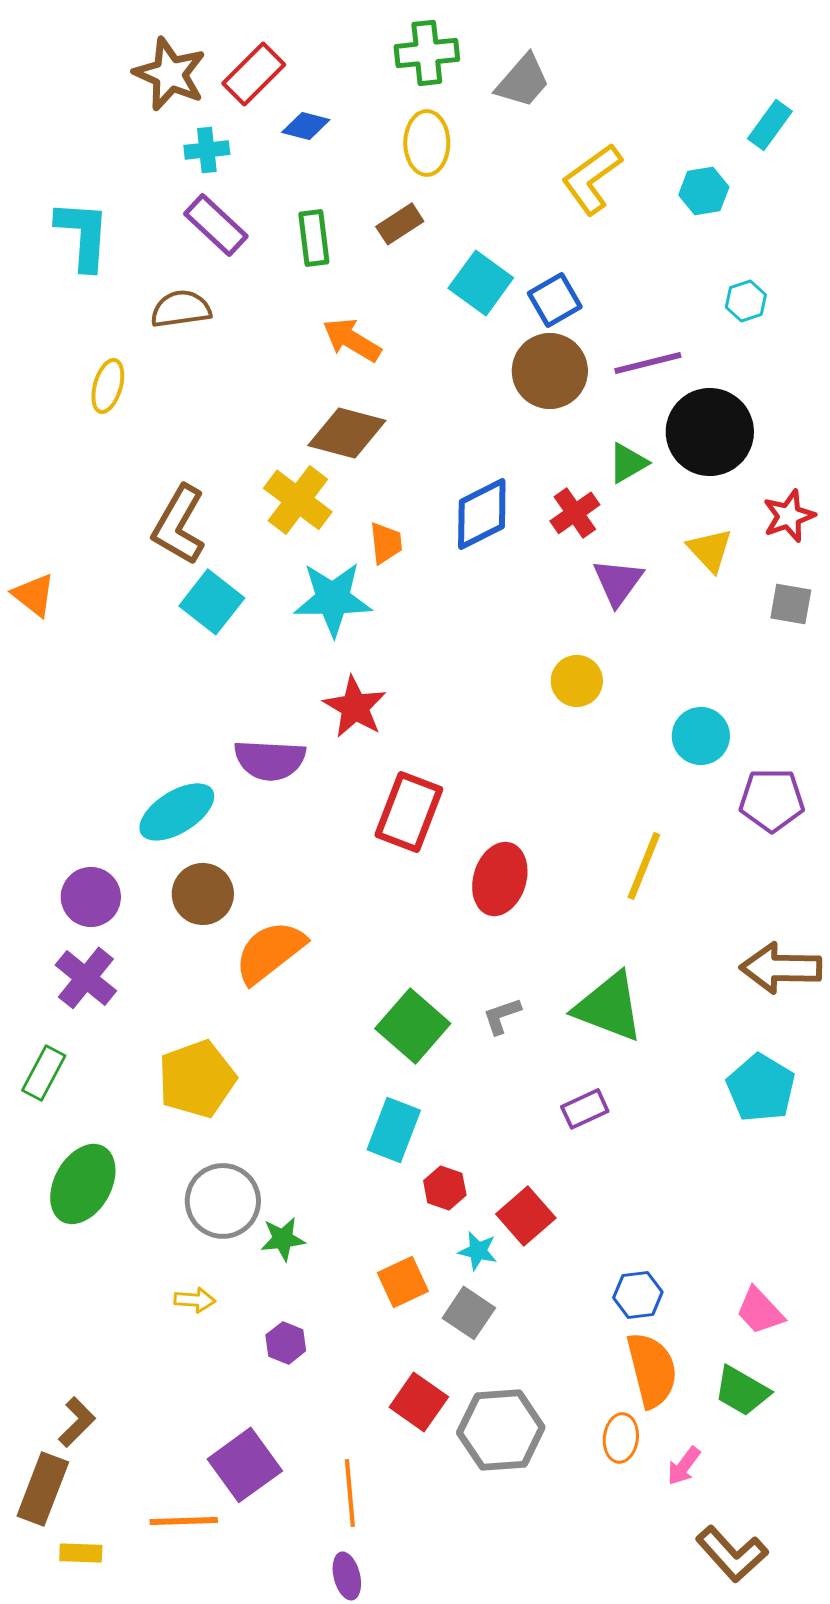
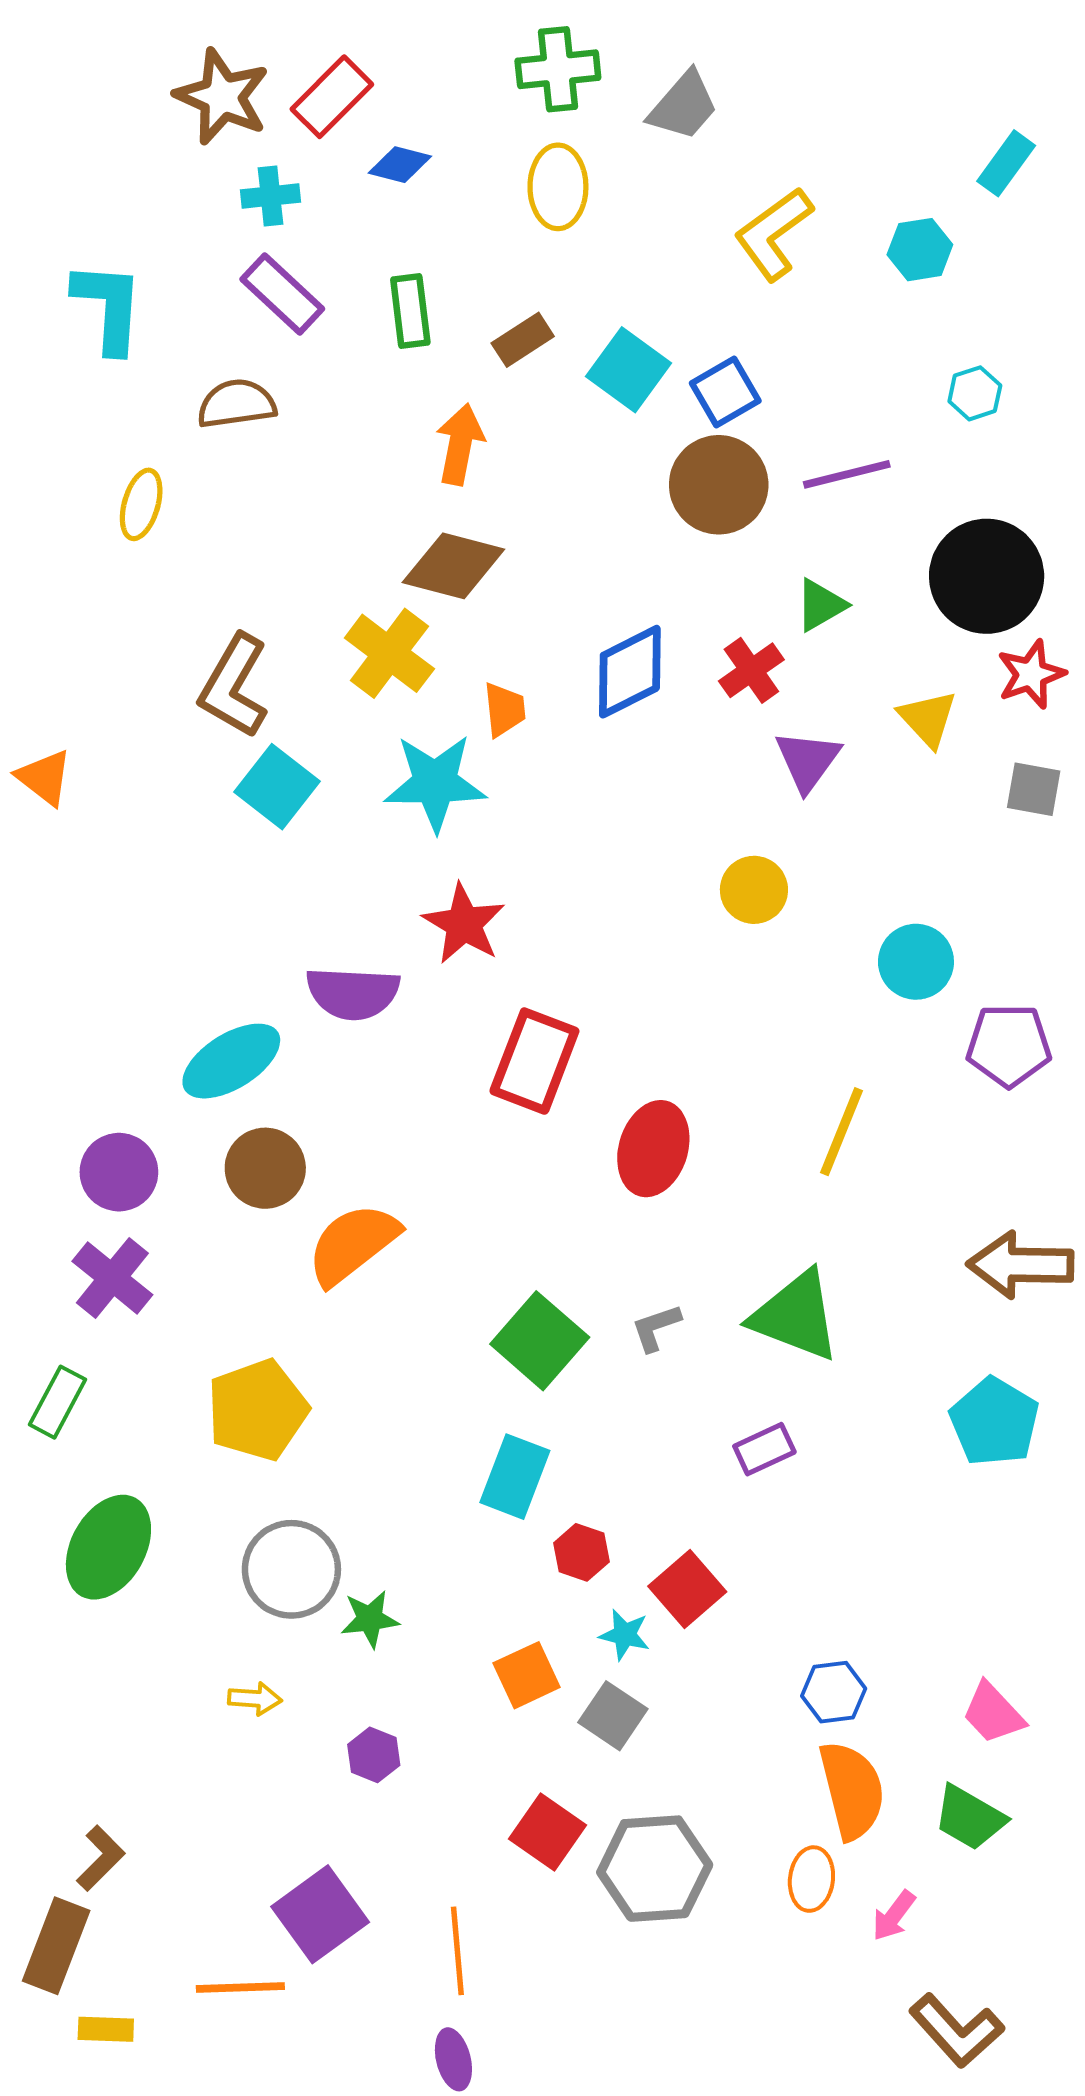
brown rectangle: (400, 224) -> (523, 340), moved
orange arrow: (352, 340) -> (460, 444), turned 70
black circle: (710, 432) -> (987, 576), moved

